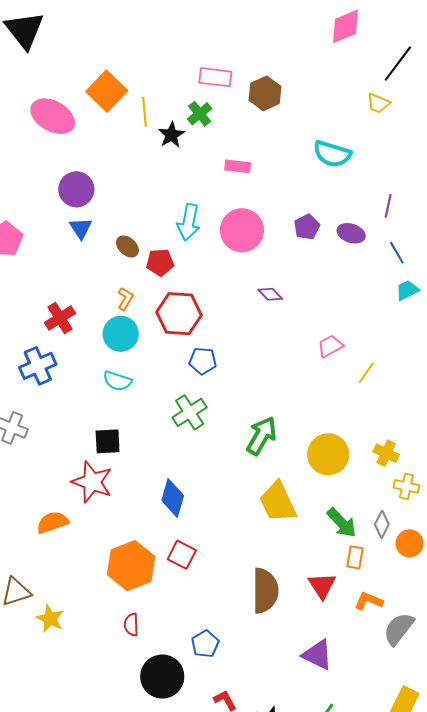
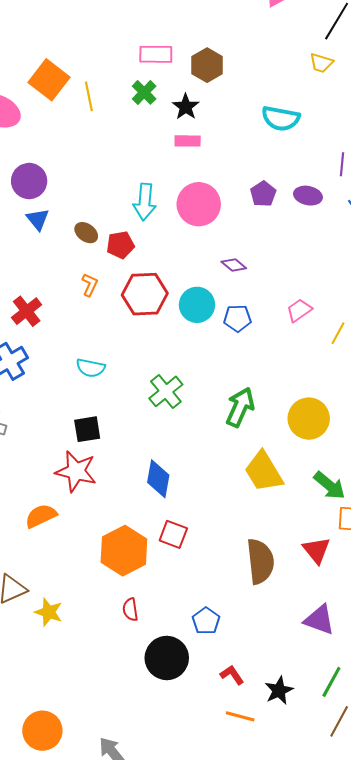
black star: (171, 135) -> (186, 107), moved
cyan circle: (121, 334) -> (197, 305), moved
blue pentagon: (203, 361) -> (237, 318), moved

